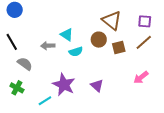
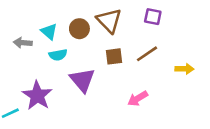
purple square: (145, 21) -> (153, 17), moved
brown circle: (99, 40) -> (79, 29), moved
purple triangle: (97, 86) -> (82, 80), moved, size x1.5

